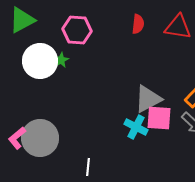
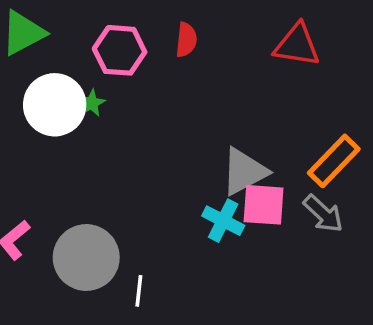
red semicircle: (138, 24) -> (186, 40), moved
gray circle: (40, 138) -> (86, 258), moved

